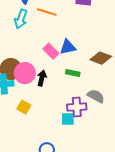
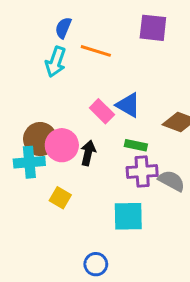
blue triangle: (68, 47) -> (128, 105), turned 42
purple cross: (77, 107) -> (142, 171), moved
cyan square: (68, 119) -> (128, 216), size x1.5

